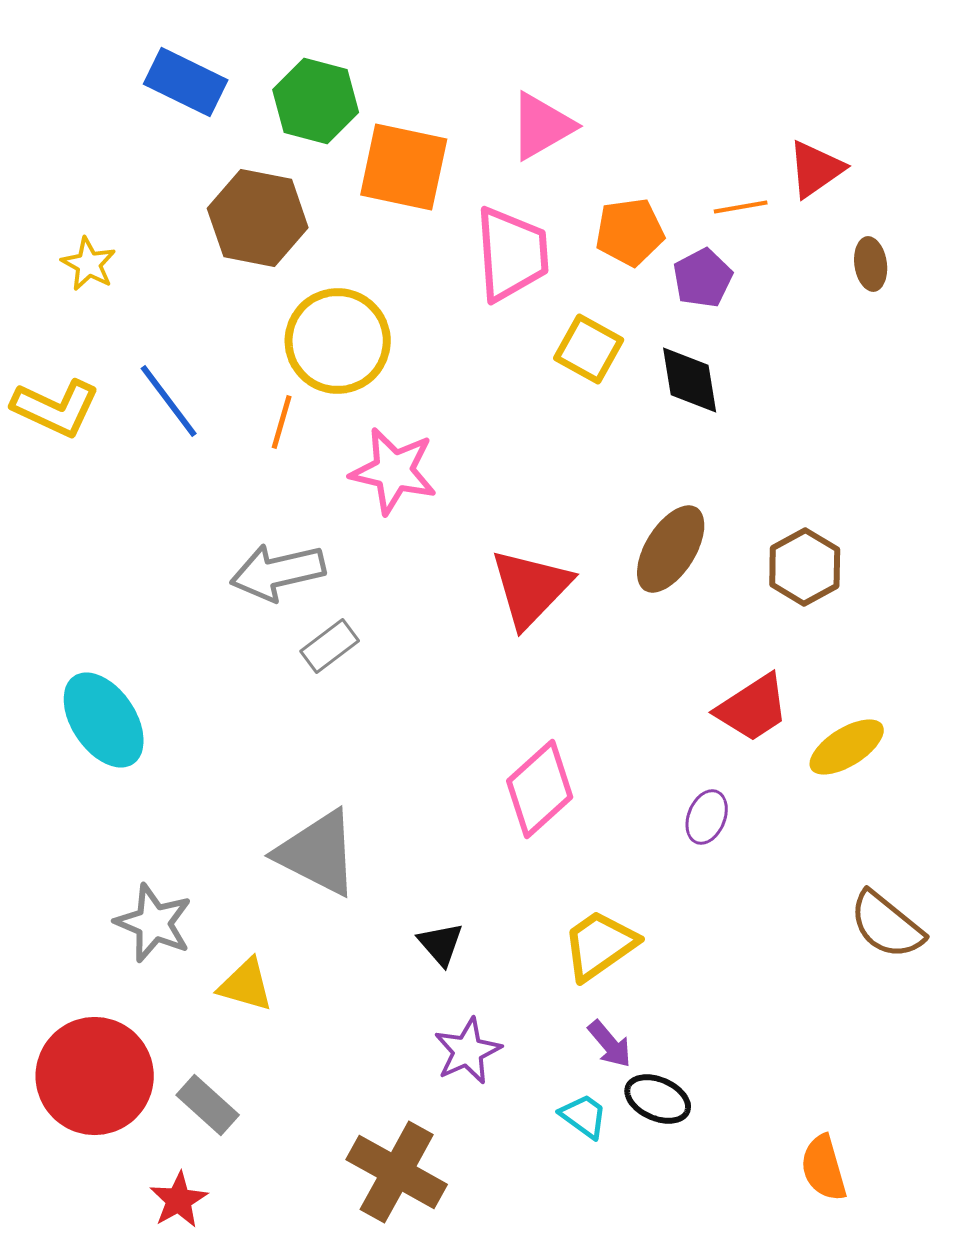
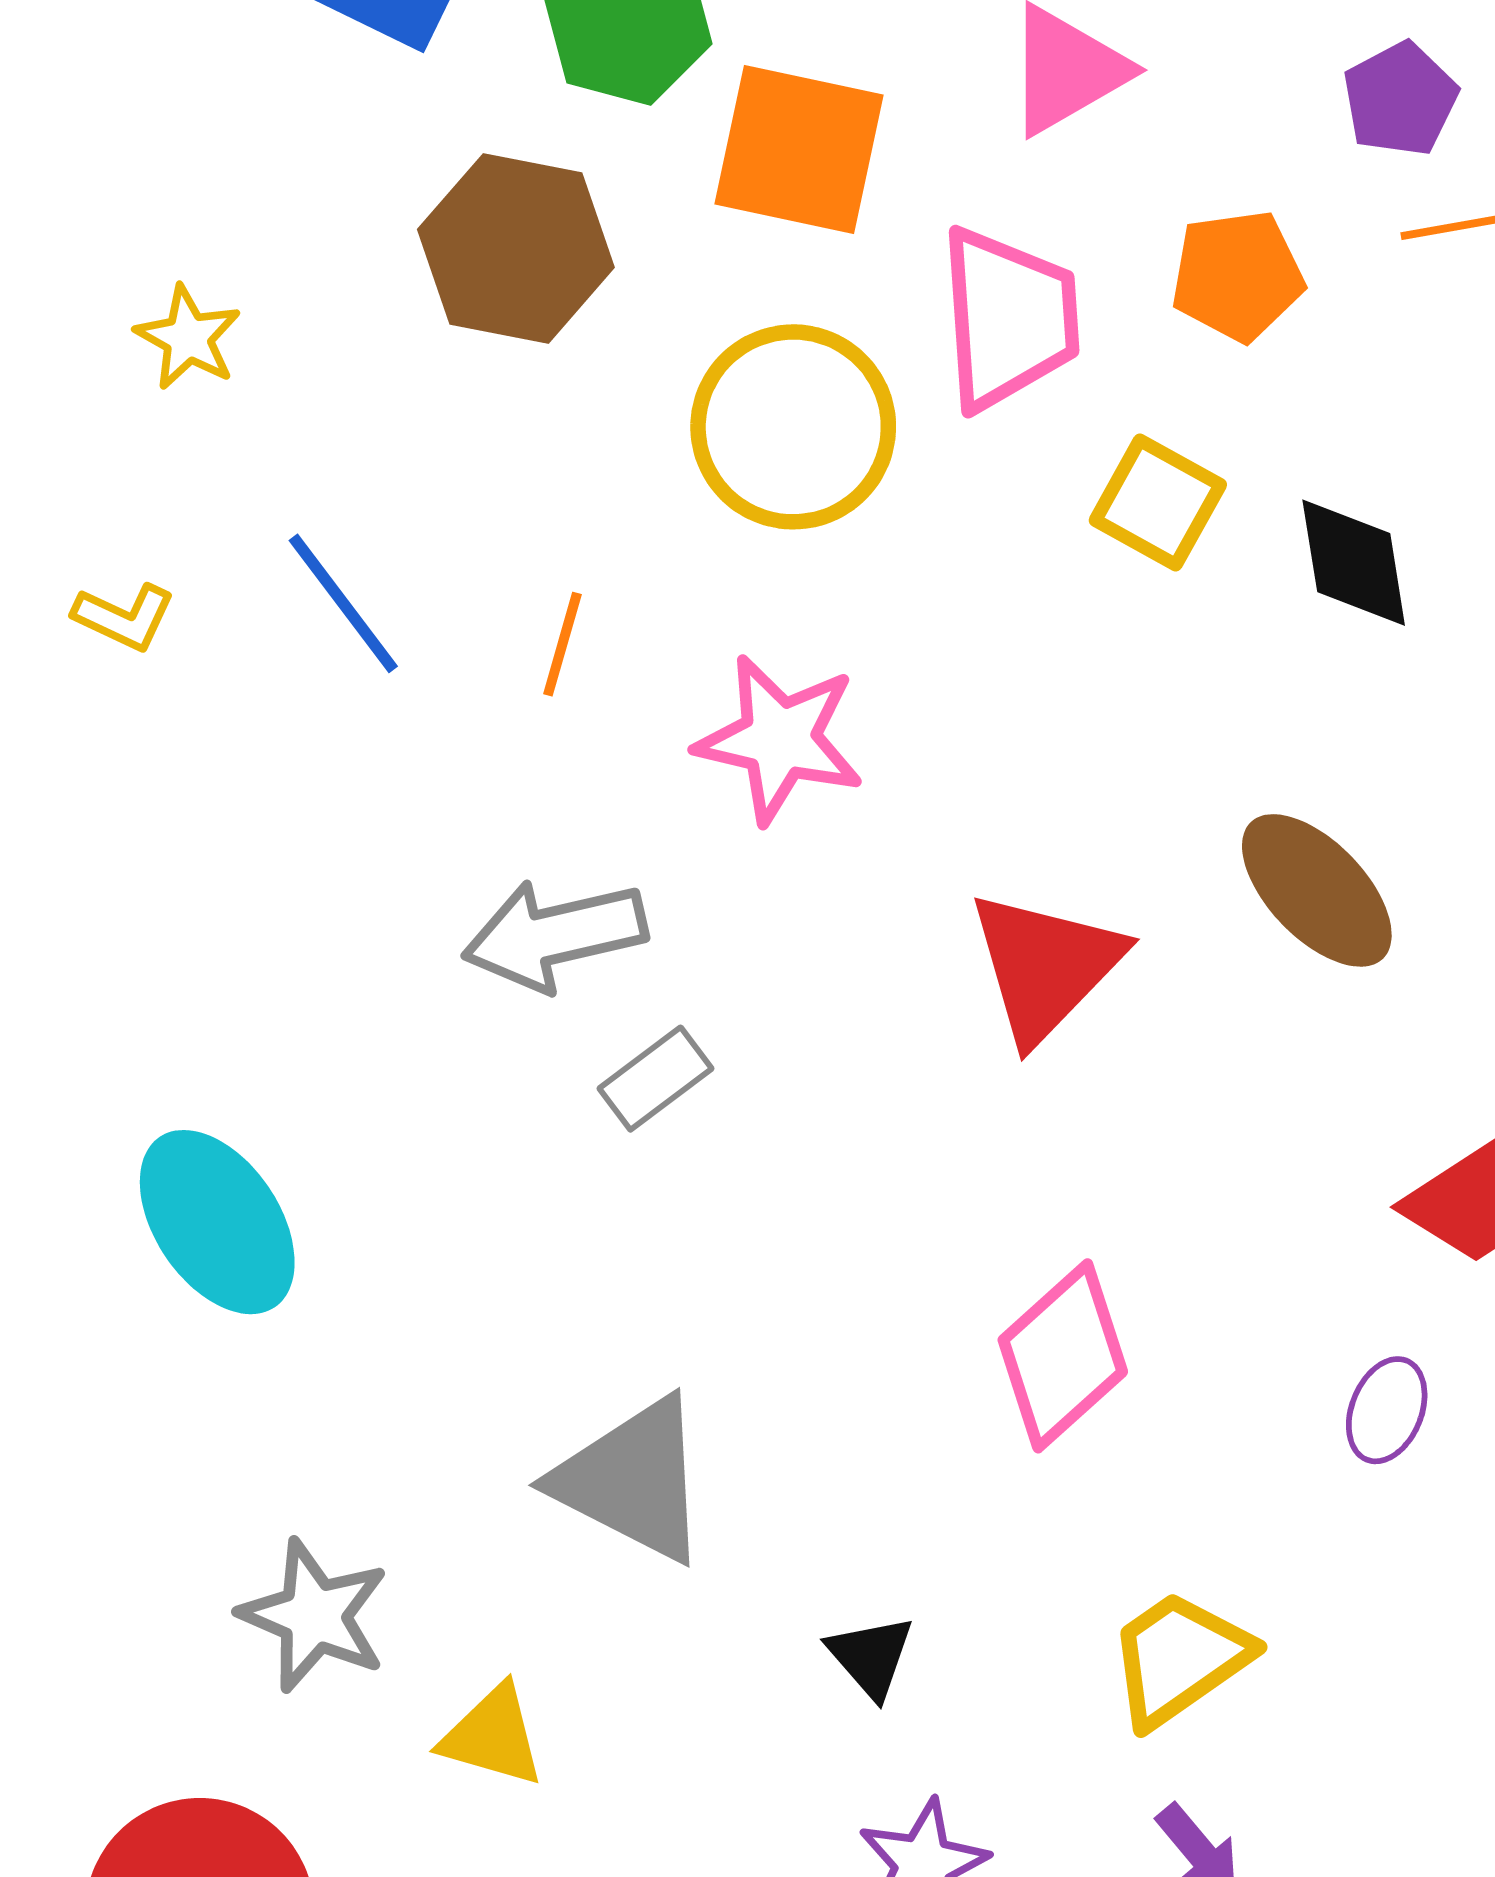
purple pentagon: (703, 278) -> (1400, 99), moved
yellow circle: (338, 341) -> (793, 427), moved
yellow L-shape: (56, 408) -> (124, 617), size x0.6
brown ellipse: (671, 549) -> (1317, 890), turned -76

